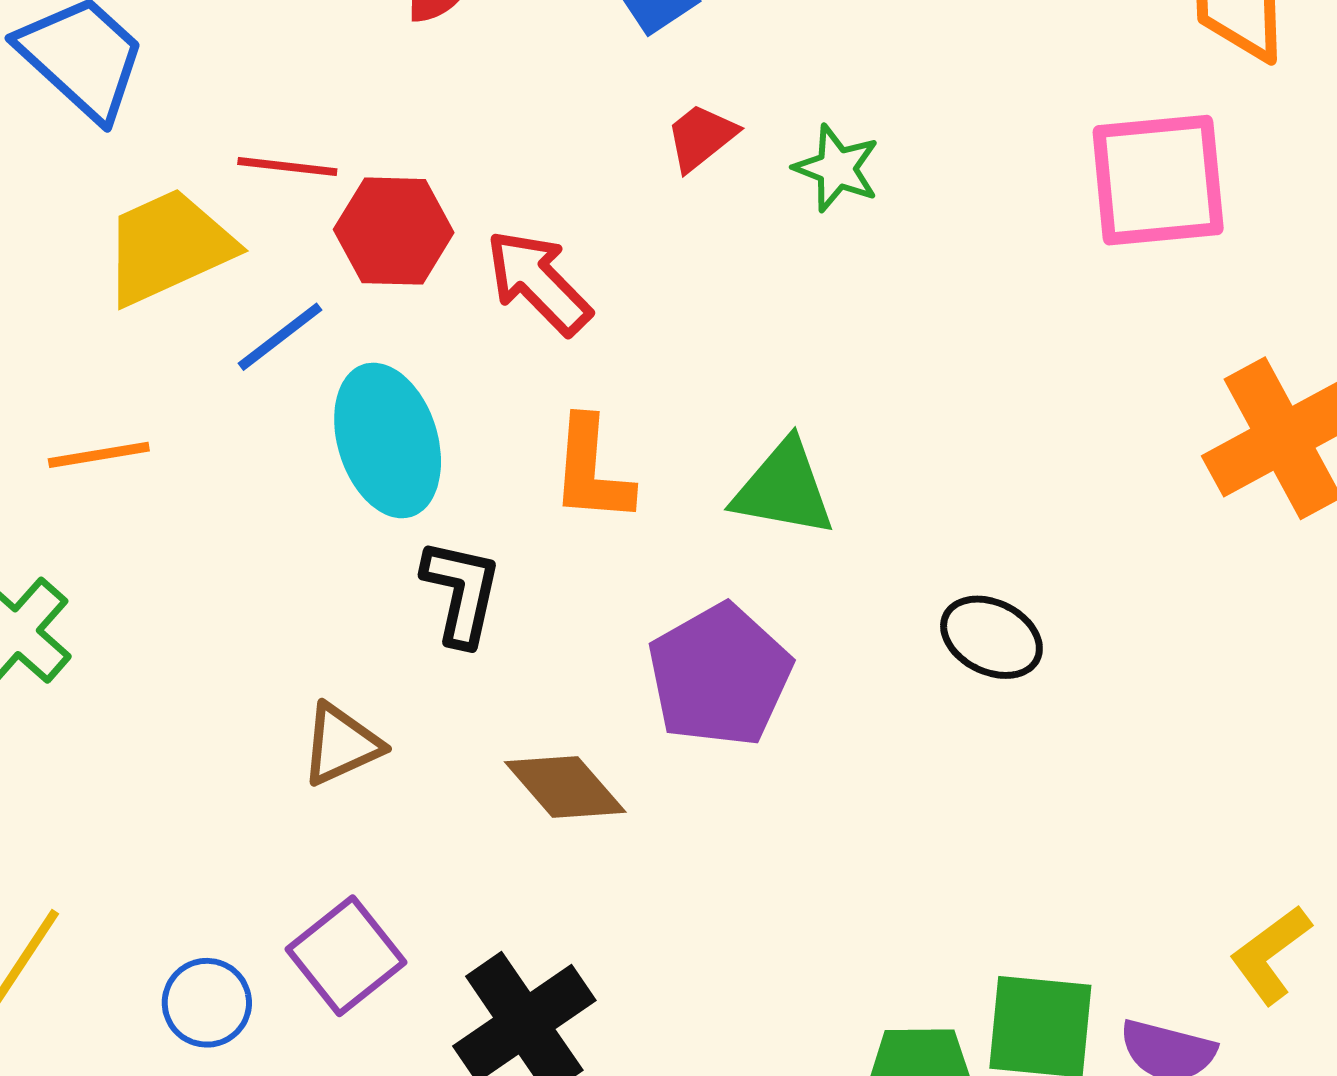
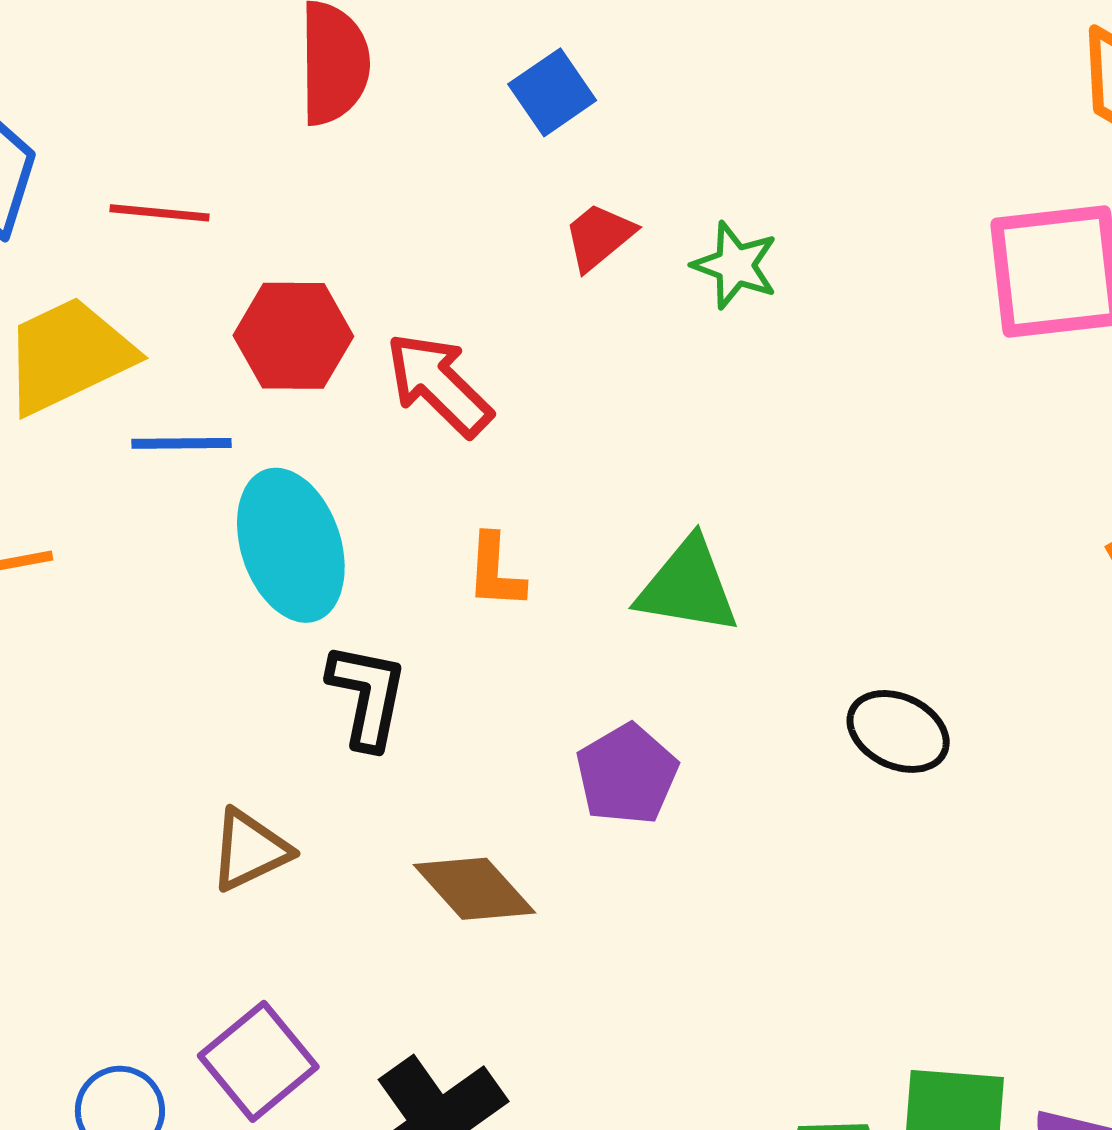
red line: (287, 167) -> (160, 213), moved
blue line: (280, 337) -> (182, 443), turned 38
orange L-shape: (592, 470) -> (495, 571), size x0.7
purple pentagon: (720, 675) -> (627, 774), size x0.7

